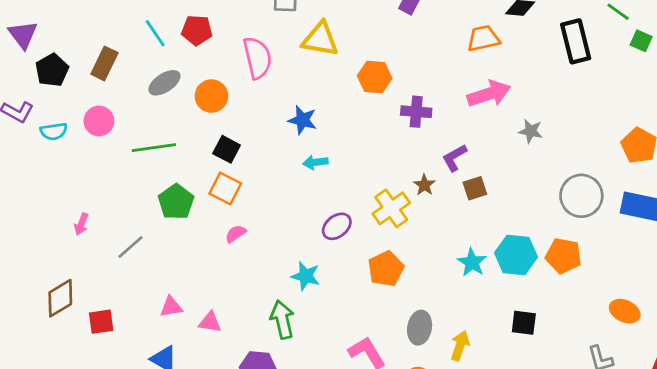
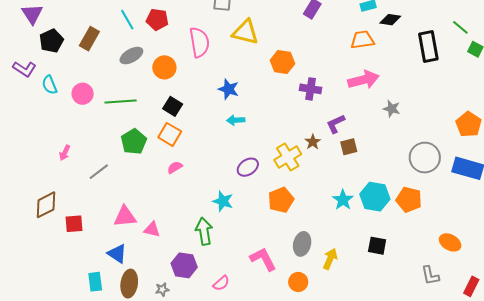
pink circle: (99, 121) -> (83, 94), moved
cyan semicircle: (54, 131) -> (50, 85), turned 72
pink triangle: (171, 307) -> (125, 217), size x1.4

